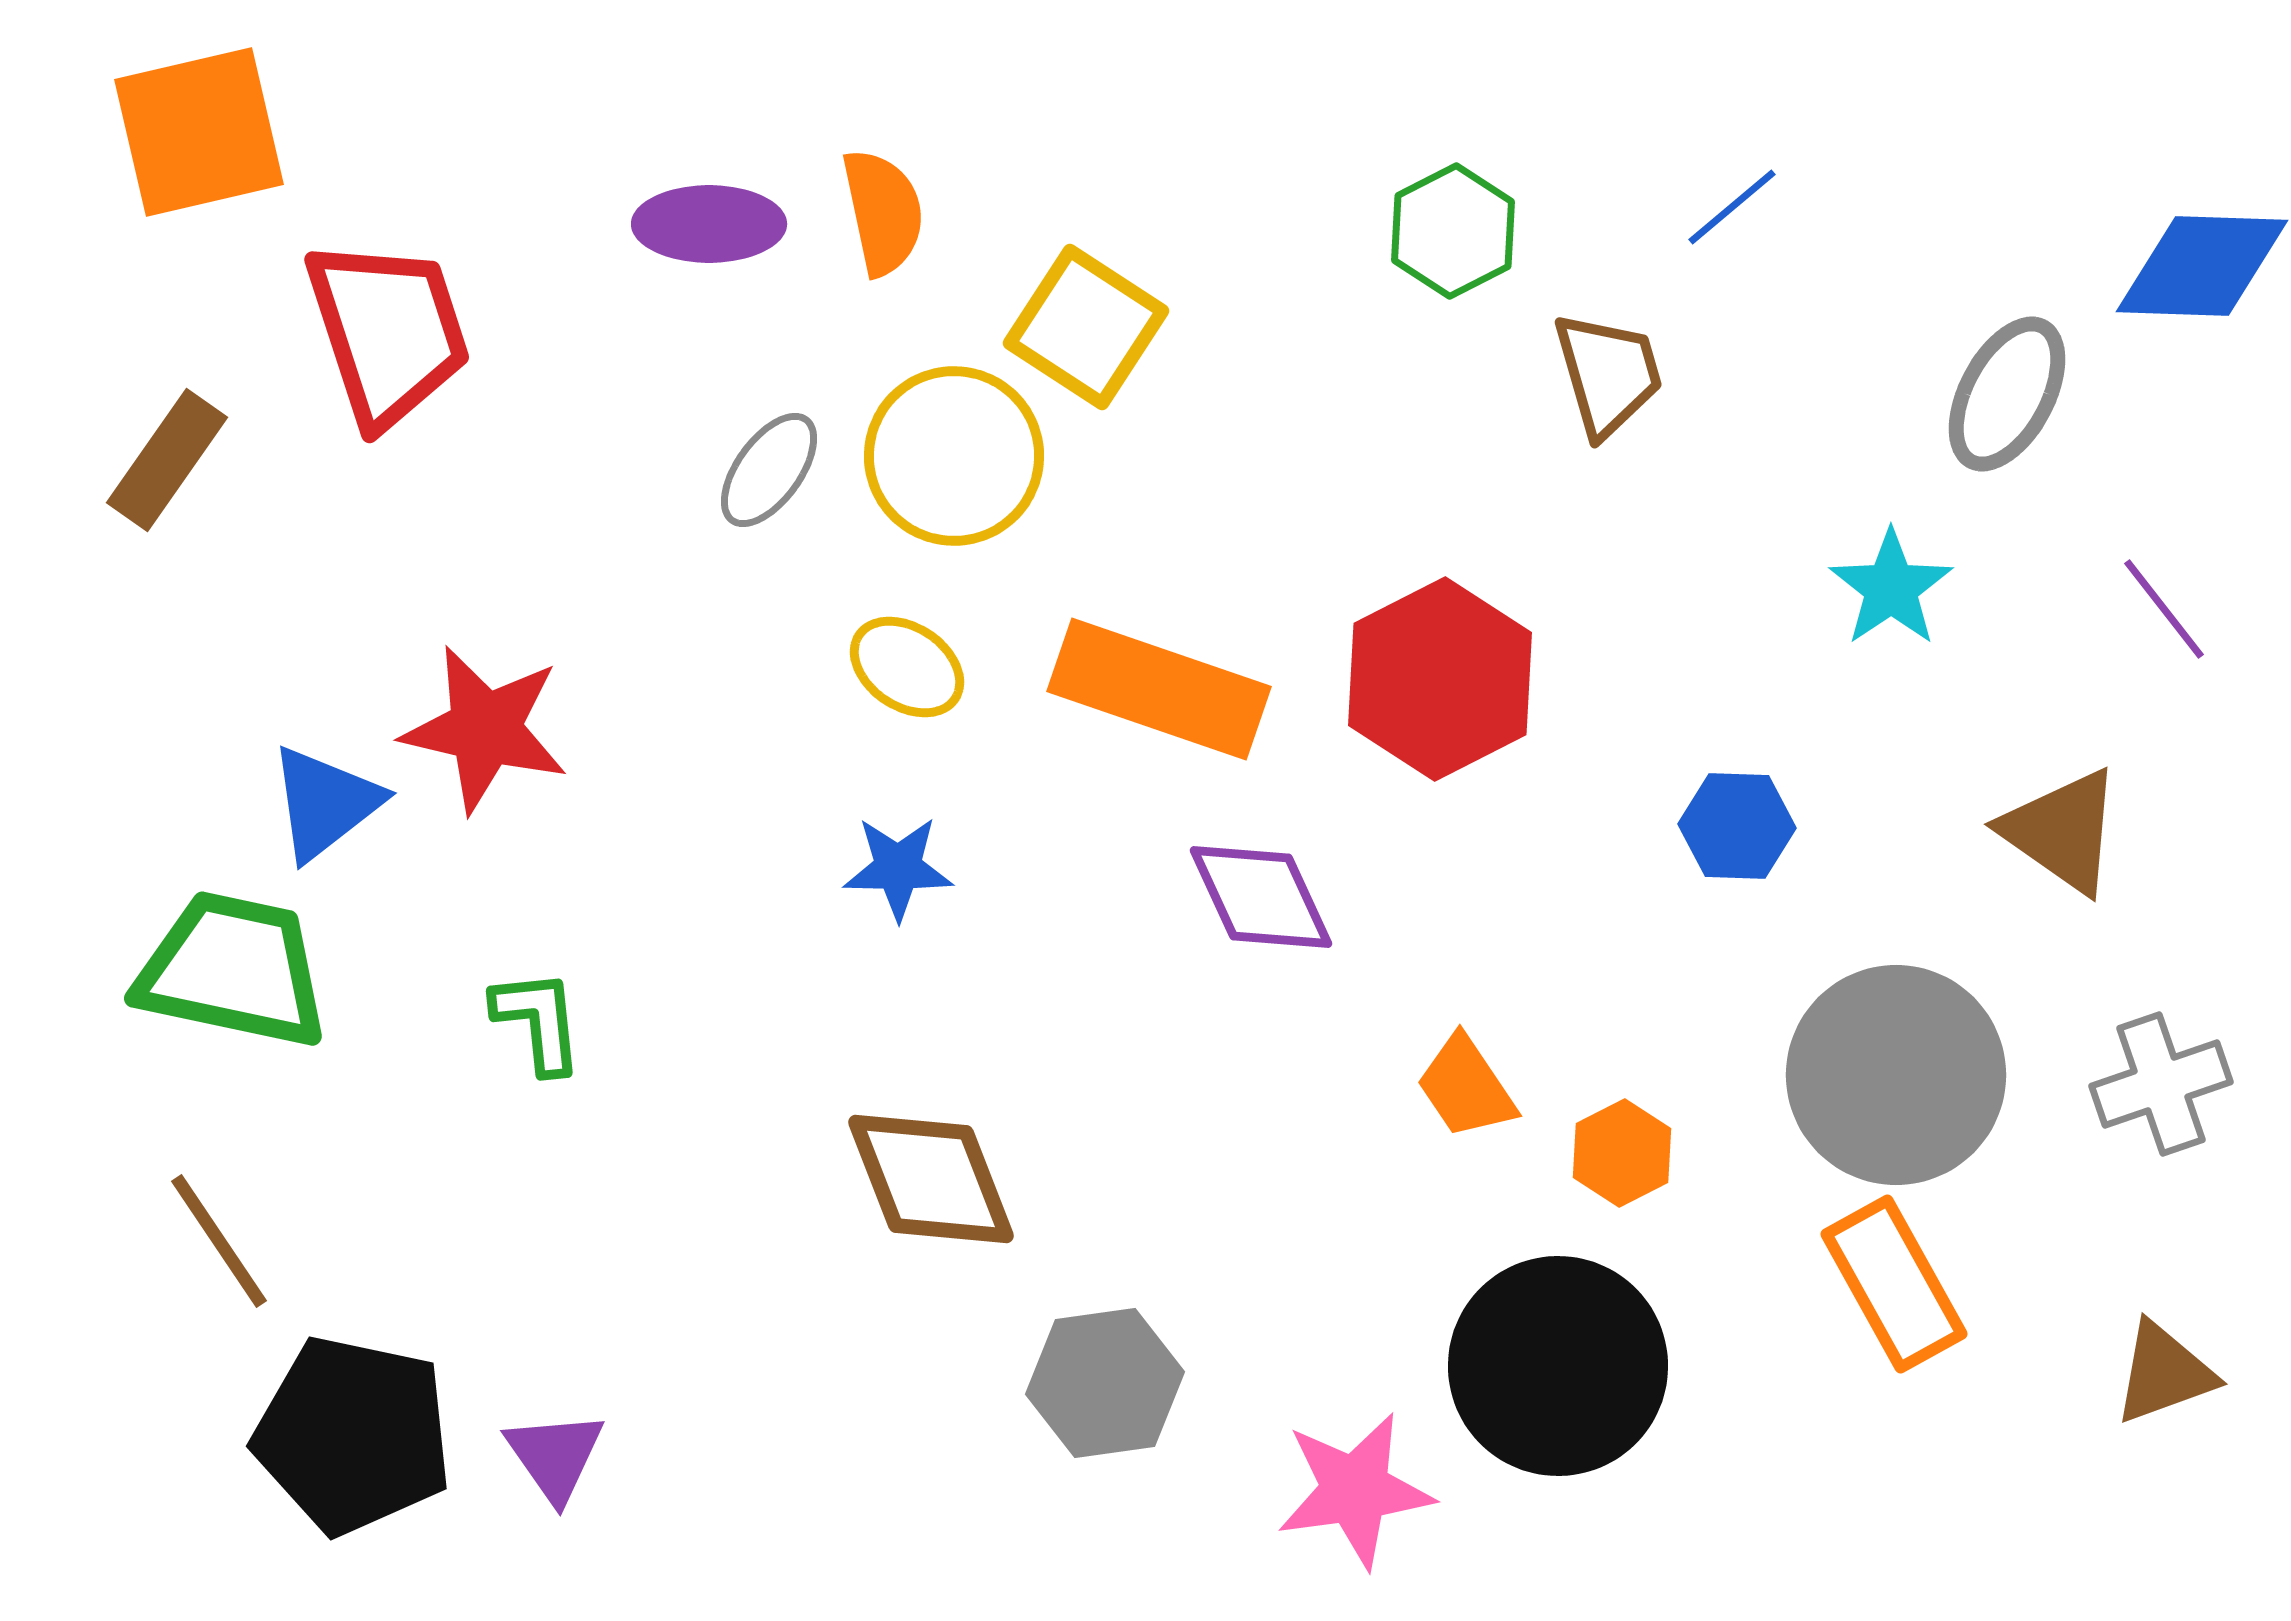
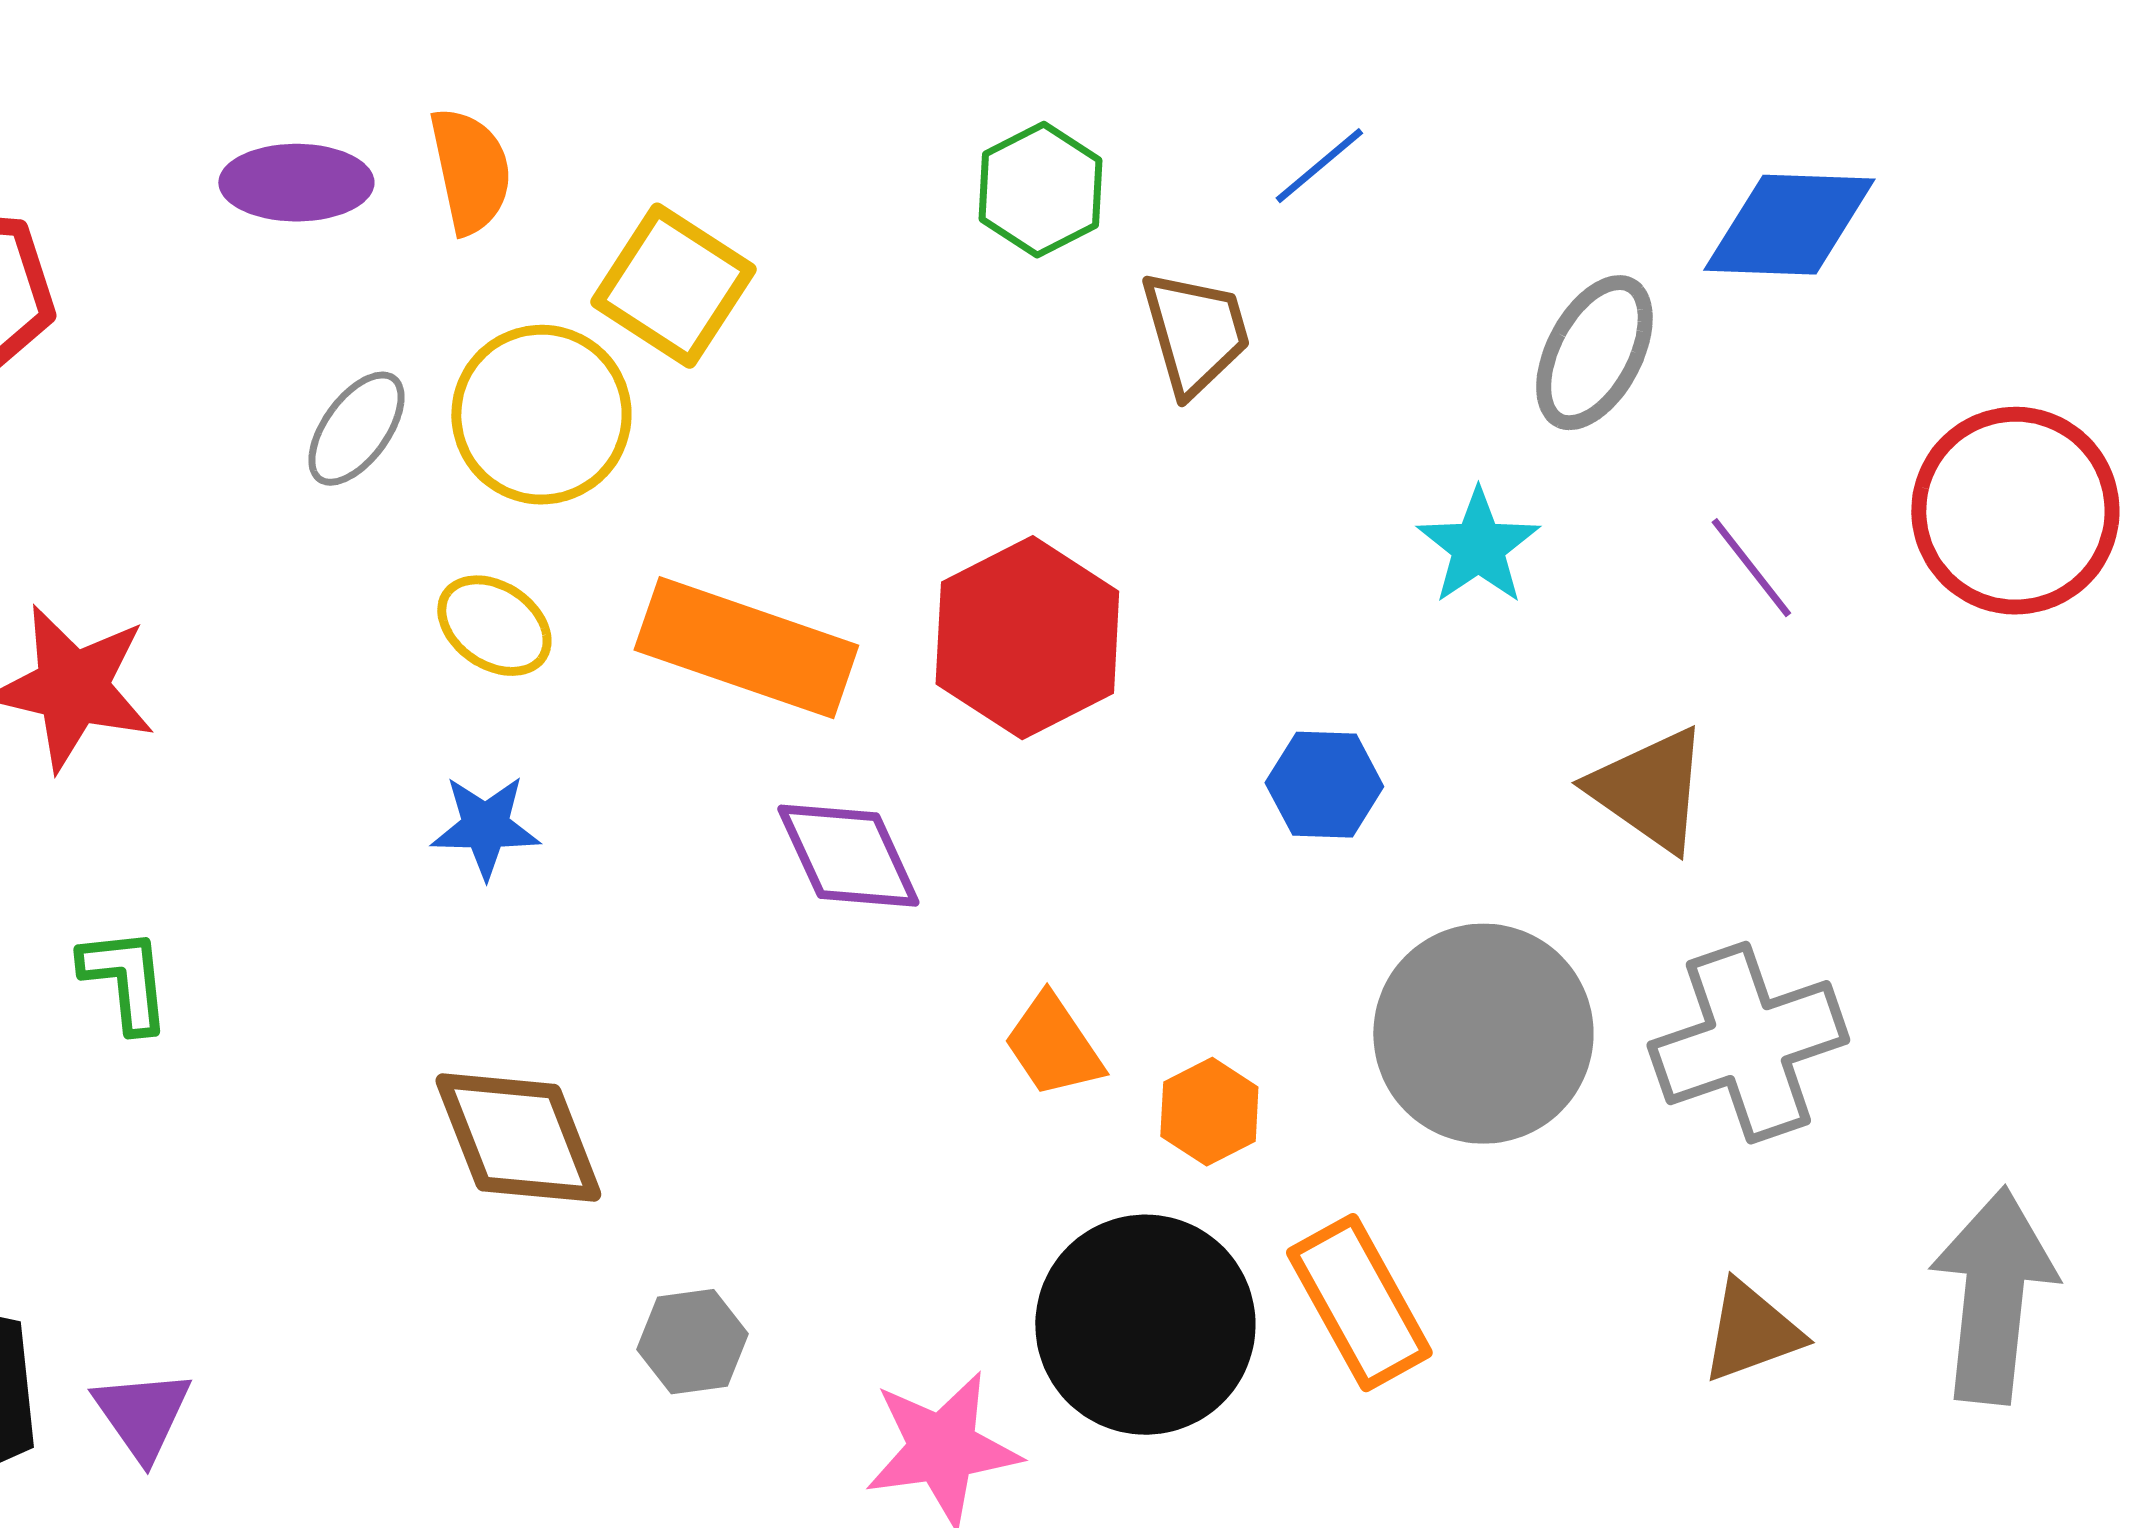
gray cross: (2161, 1084) -> (1748, 1043), size x1.4
orange rectangle: (1894, 1284) -> (1359, 1303), moved
gray hexagon: (1105, 1383) -> (692, 1342), size x0.7

